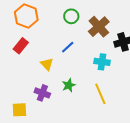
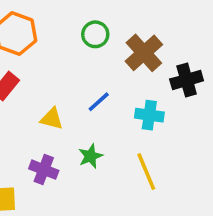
blue line: (68, 47) -> (99, 102), moved
yellow triangle: (47, 64) -> (52, 119), turned -32

